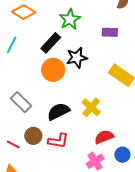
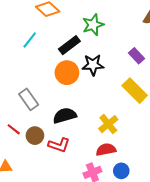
purple rectangle: (110, 32) -> (137, 56), moved, turned 35
yellow cross: (91, 107) -> (108, 124), moved
red line: (13, 144) -> (14, 129), moved

